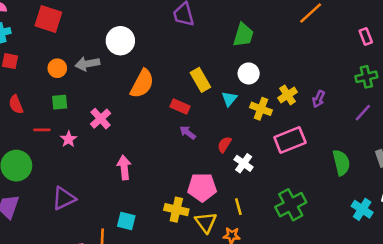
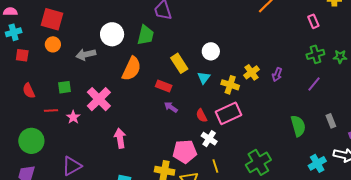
green trapezoid: (243, 35) -> (146, 35), moved
orange circle: (57, 68) -> (53, 44), moved
white circle: (249, 73) -> (211, 51), moved
pink cross: (101, 119) -> (99, 99), size x1.4
pink rectangle: (290, 140) -> (229, 113), moved
red semicircle: (224, 145) -> (202, 116), turned -56
white cross: (244, 163) -> (209, 139), moved
cyan cross: (362, 209) -> (317, 163), turned 30

